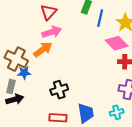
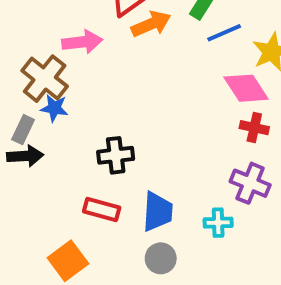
blue line: (100, 18) -> (224, 33), turned 42
pink arrow: (52, 32) -> (82, 42), moved
orange arrow: (43, 50) -> (151, 24), moved

